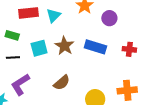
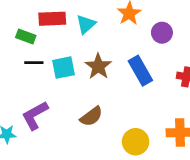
green rectangle: (12, 35) -> (26, 36), moved
blue rectangle: (95, 47) -> (140, 71), turned 40
black line: (13, 58) -> (34, 63), moved

